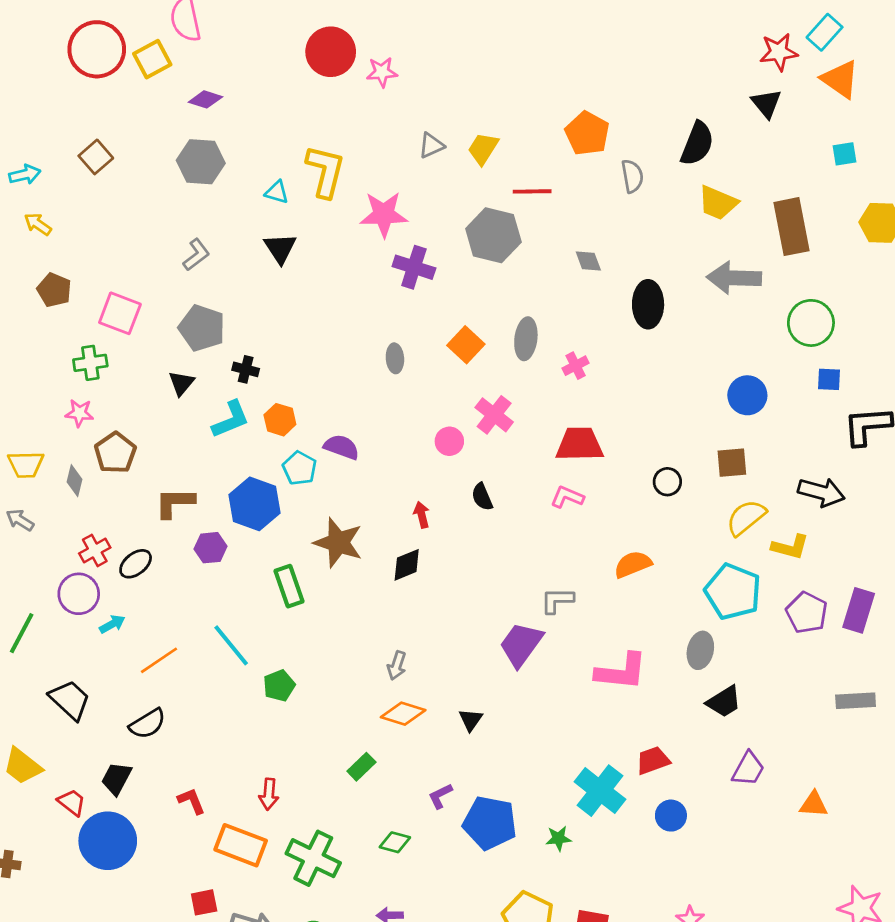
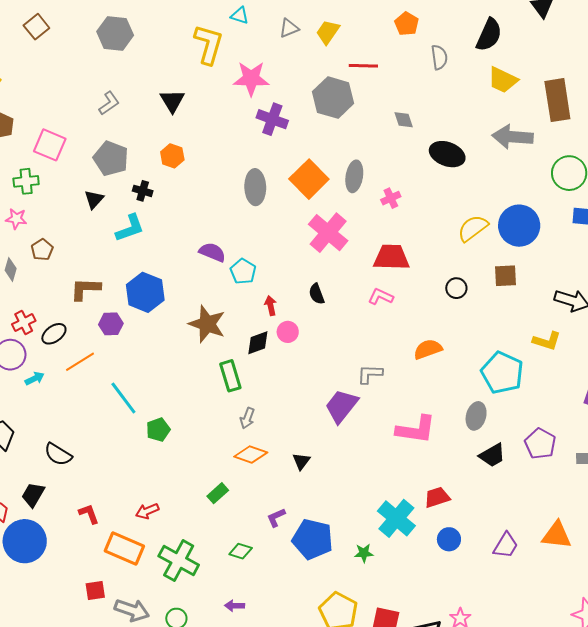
orange pentagon: (587, 133) -> (407, 24), size x0.7
cyan triangle: (277, 192) -> (240, 16), moved
black ellipse: (648, 304) -> (447, 154), turned -72
orange square: (466, 345) -> (309, 179), size x1.4
gray ellipse: (395, 358) -> (255, 187), size x1.6
blue circle: (747, 395) -> (519, 226), size x1.4
pink cross: (494, 415) -> (328, 233), size x1.4
orange hexagon: (280, 420) -> (172, 156), moved
pink circle: (449, 441) -> (288, 332), moved
brown pentagon: (115, 453) -> (42, 250), size x0.7
cyan pentagon: (300, 468) -> (243, 271), moved
yellow semicircle: (746, 518) -> (473, 228), moved
green rectangle: (289, 586) -> (230, 376), moved
purple pentagon: (807, 613) -> (540, 444), moved
orange line: (159, 660) -> (80, 362), moved
black semicircle: (147, 724) -> (58, 454), turned 60
purple trapezoid: (748, 769) -> (506, 545), moved
red arrow: (269, 794) -> (147, 511), turned 60
orange triangle: (814, 804) -> (557, 535), size x1.4

